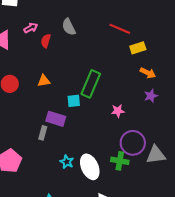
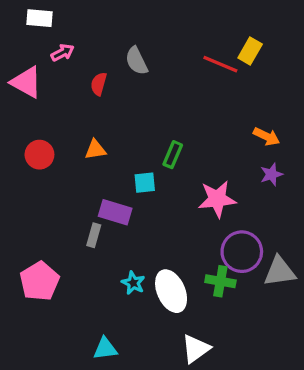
pink arrow: (31, 28) -> (63, 53), moved
yellow rectangle: (138, 48) -> (250, 51), moved, turned -42
green rectangle: (91, 84) -> (173, 155), size x0.6
pink star: (118, 111) -> (217, 199), size x1.6

